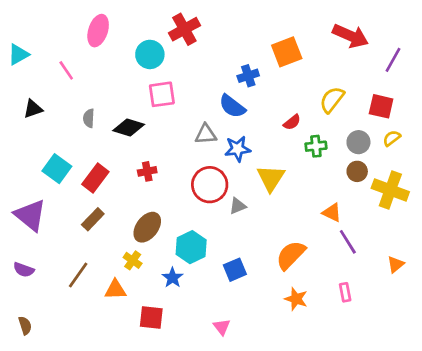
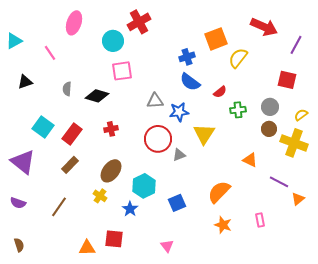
yellow semicircle: (332, 100) -> (238, 58), moved
blue semicircle: (232, 106) -> (190, 82), moved
yellow semicircle: (392, 138) -> (301, 115), moved
purple line: (348, 242) -> (279, 182), moved, turned -30
orange triangle: (115, 290) -> (87, 248), moved

